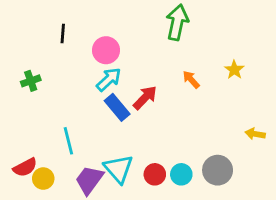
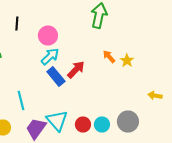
yellow star: (234, 70) -> (127, 60), moved

